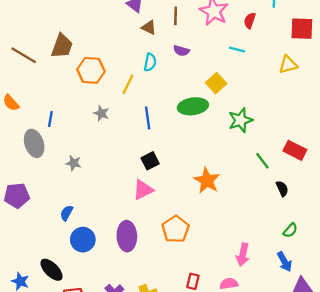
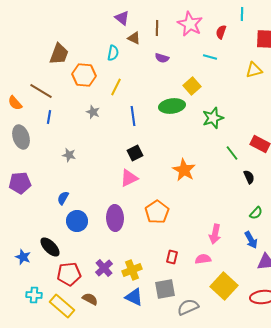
brown line: (24, 55) -> (41, 91), moved
cyan semicircle: (150, 62) -> (113, 53), moved
gray ellipse: (34, 143) -> (21, 137), moved

